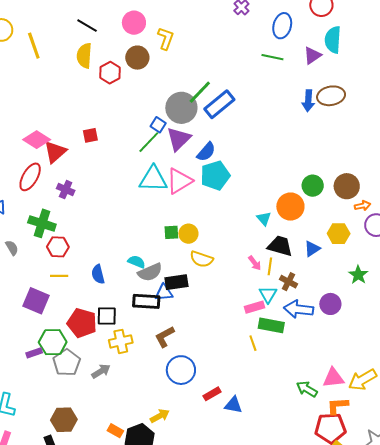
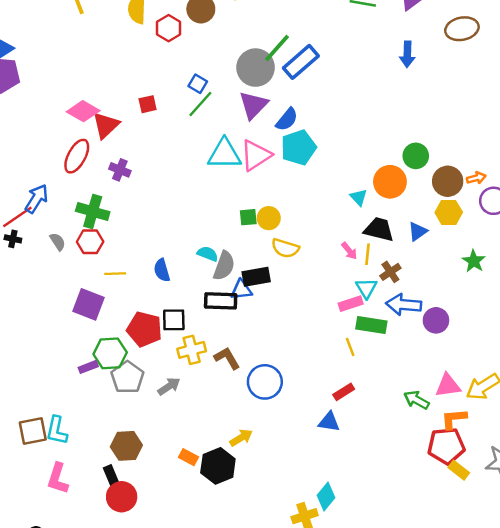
brown ellipse: (331, 96) -> (462, 29), moved
blue square: (158, 125) -> (198, 84), moved
green line: (149, 142) -> (200, 104), moved
brown circle: (347, 186) -> (448, 181), moved
red hexagon: (58, 247) -> (90, 242), moved
gray semicircle: (150, 272) -> (224, 266), turned -45
brown cross: (288, 282) -> (390, 272), turned 30
purple circle: (330, 304) -> (436, 320), moved
brown L-shape: (165, 337) -> (227, 358), moved, turned 90
red rectangle: (212, 394) -> (344, 392), moved

